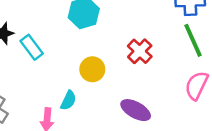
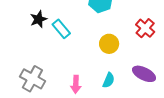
cyan semicircle: (68, 100) -> (109, 80), moved

